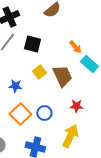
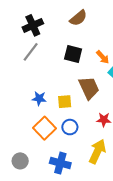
black square: (32, 44) -> (73, 54), moved
yellow square: (39, 72) -> (65, 102), moved, turned 32

